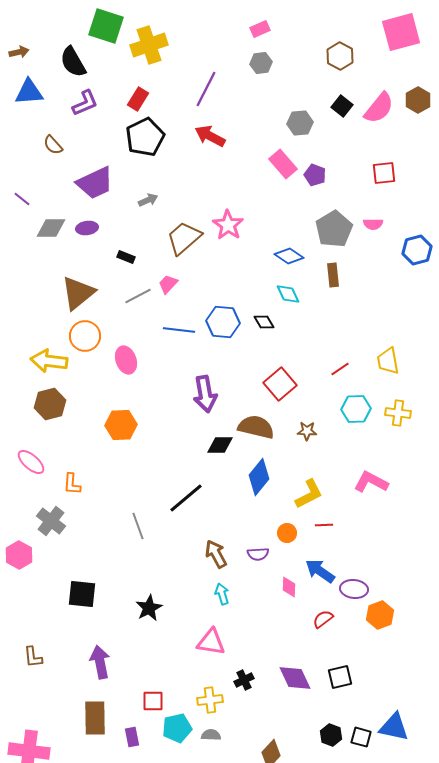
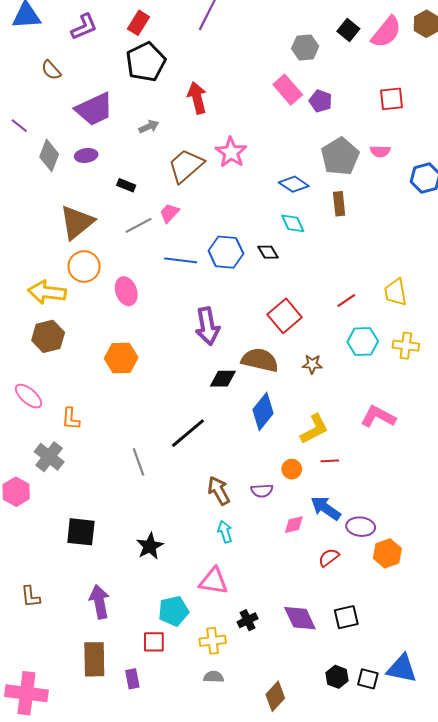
red arrow: (210, 136) -> (197, 98), moved, turned 48
gray diamond: (51, 228) -> (49, 155), turned -68
pink diamond: (289, 587) -> (294, 525), turned 75
cyan pentagon: (177, 728) -> (173, 611), moved

